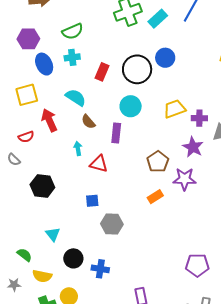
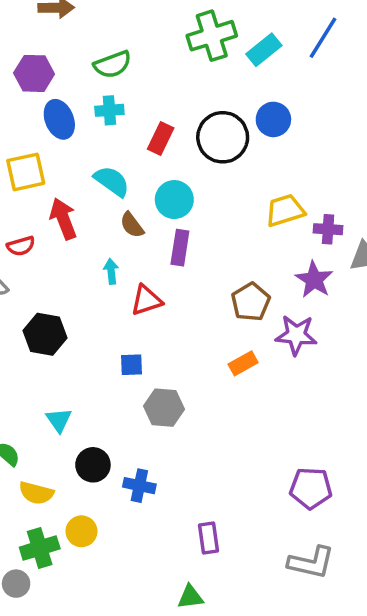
cyan circle: (131, 106) -> (174, 200), moved
red triangle: (99, 164) -> (146, 300), turned -36

